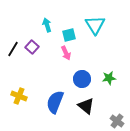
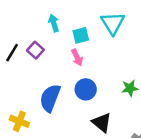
blue circle: (82, 79) -> (86, 89), moved
yellow cross: (19, 96) -> (19, 121), moved
blue semicircle: (55, 102) -> (50, 98), moved

